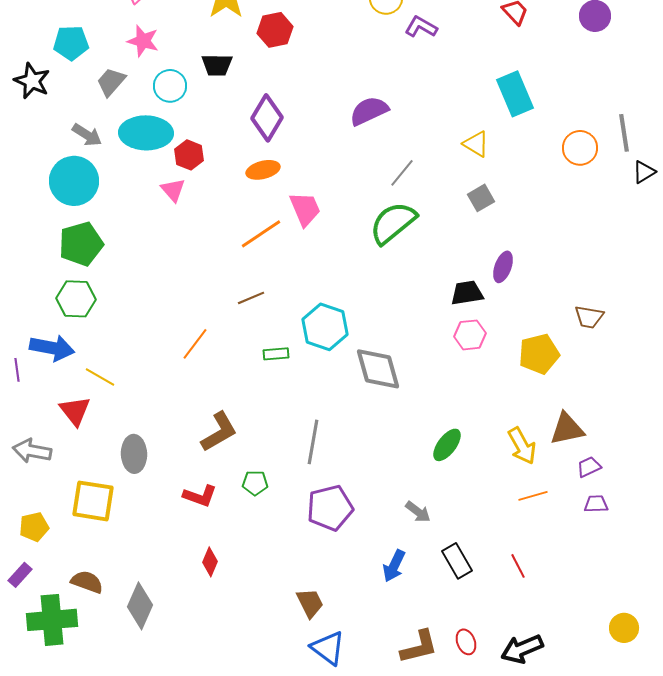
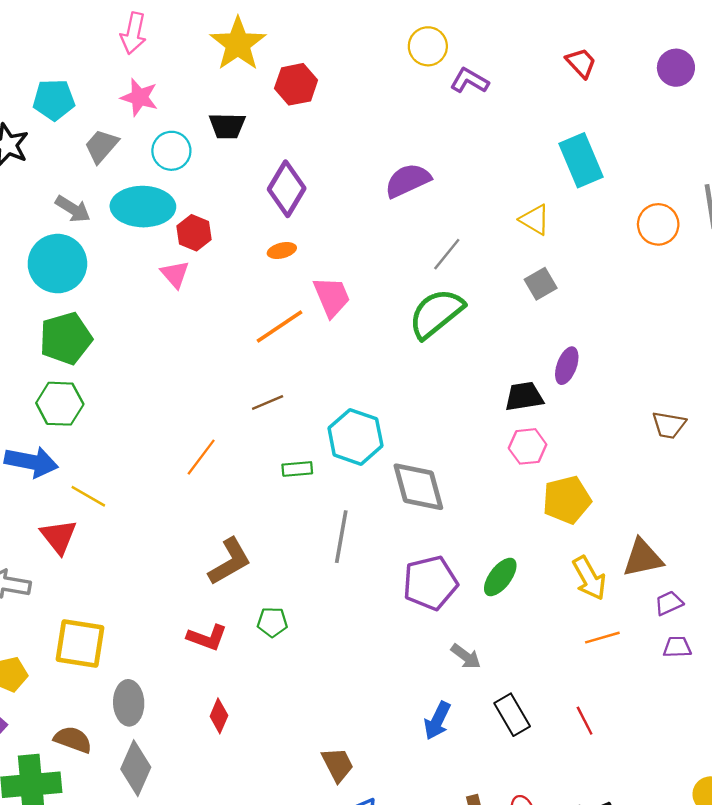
orange ellipse: (263, 170) -> (282, 251), size x0.7
yellow pentagon: (539, 354) -> (567, 500), moved
gray line: (313, 442) -> (341, 537), moved
gray ellipse: (134, 454) -> (129, 703), moved
purple pentagon: (330, 508) -> (430, 583), moved

